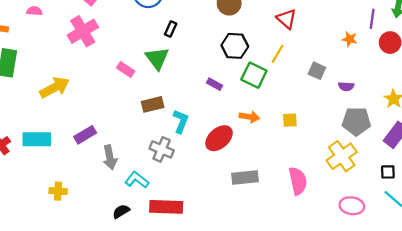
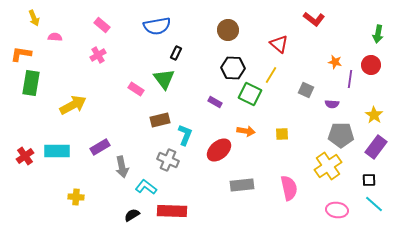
purple line: (372, 19) -> (350, 79), moved
pink cross: (83, 31) -> (98, 55), size x0.6

